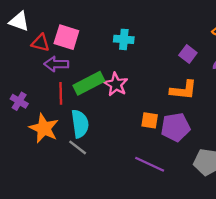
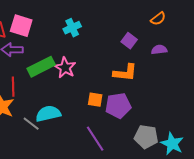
cyan cross: (124, 39) -> (72, 28), turned -30
red line: (61, 93) -> (13, 87), moved
cyan semicircle: (80, 124) -> (48, 114), moved, turned -95
purple line: (150, 164) -> (95, 139), turned 32

